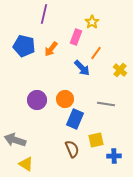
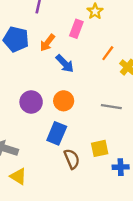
orange line: (96, 53) -> (108, 53), moved
blue arrow: (82, 68) -> (65, 64), moved
blue rectangle: (75, 119) -> (57, 133), moved

